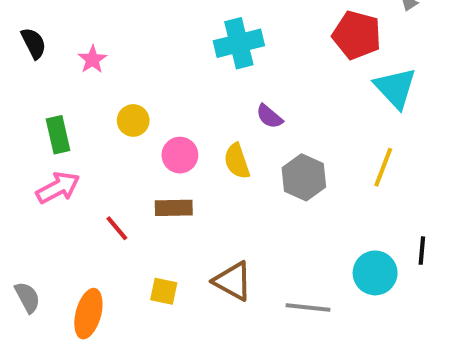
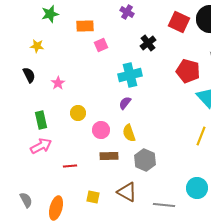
purple semicircle: (269, 116) -> (125, 103), moved, turned 88
gray hexagon: (304, 177) -> (145, 160), moved
brown rectangle: (174, 208) -> (109, 156), moved
red line: (117, 228) -> (70, 166), turned -56

